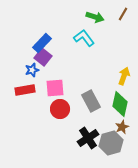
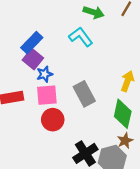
blue star: (32, 70) -> (45, 74), moved
gray rectangle: (91, 101) -> (84, 94), moved

